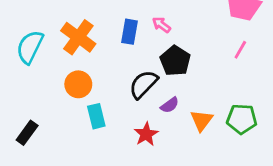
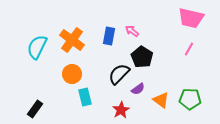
orange triangle: (202, 120) -> (161, 100), turned -30

